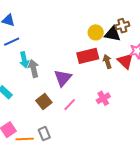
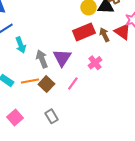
gray arrow: (34, 69) -> (42, 59), moved
pink cross: (103, 98) -> (95, 63), moved
orange line: (25, 139) -> (30, 81), moved

